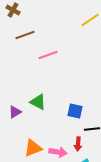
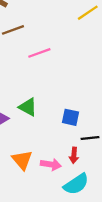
orange triangle: (33, 148) -> (22, 160), turned -48

